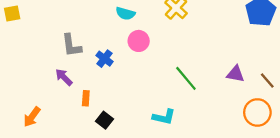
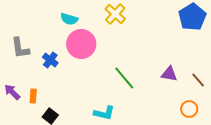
pink circle: (139, 41) -> (81, 44), size x1.5
purple arrow: (64, 77) -> (12, 92), moved
orange circle: (257, 112) -> (189, 109), size x0.7

